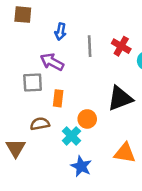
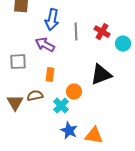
blue arrow: (60, 32) -> (52, 20), size x1.5
gray square: (33, 83) -> (18, 62), moved
brown triangle: (16, 148) -> (15, 103), moved
orange triangle: (125, 153) -> (94, 136), moved

